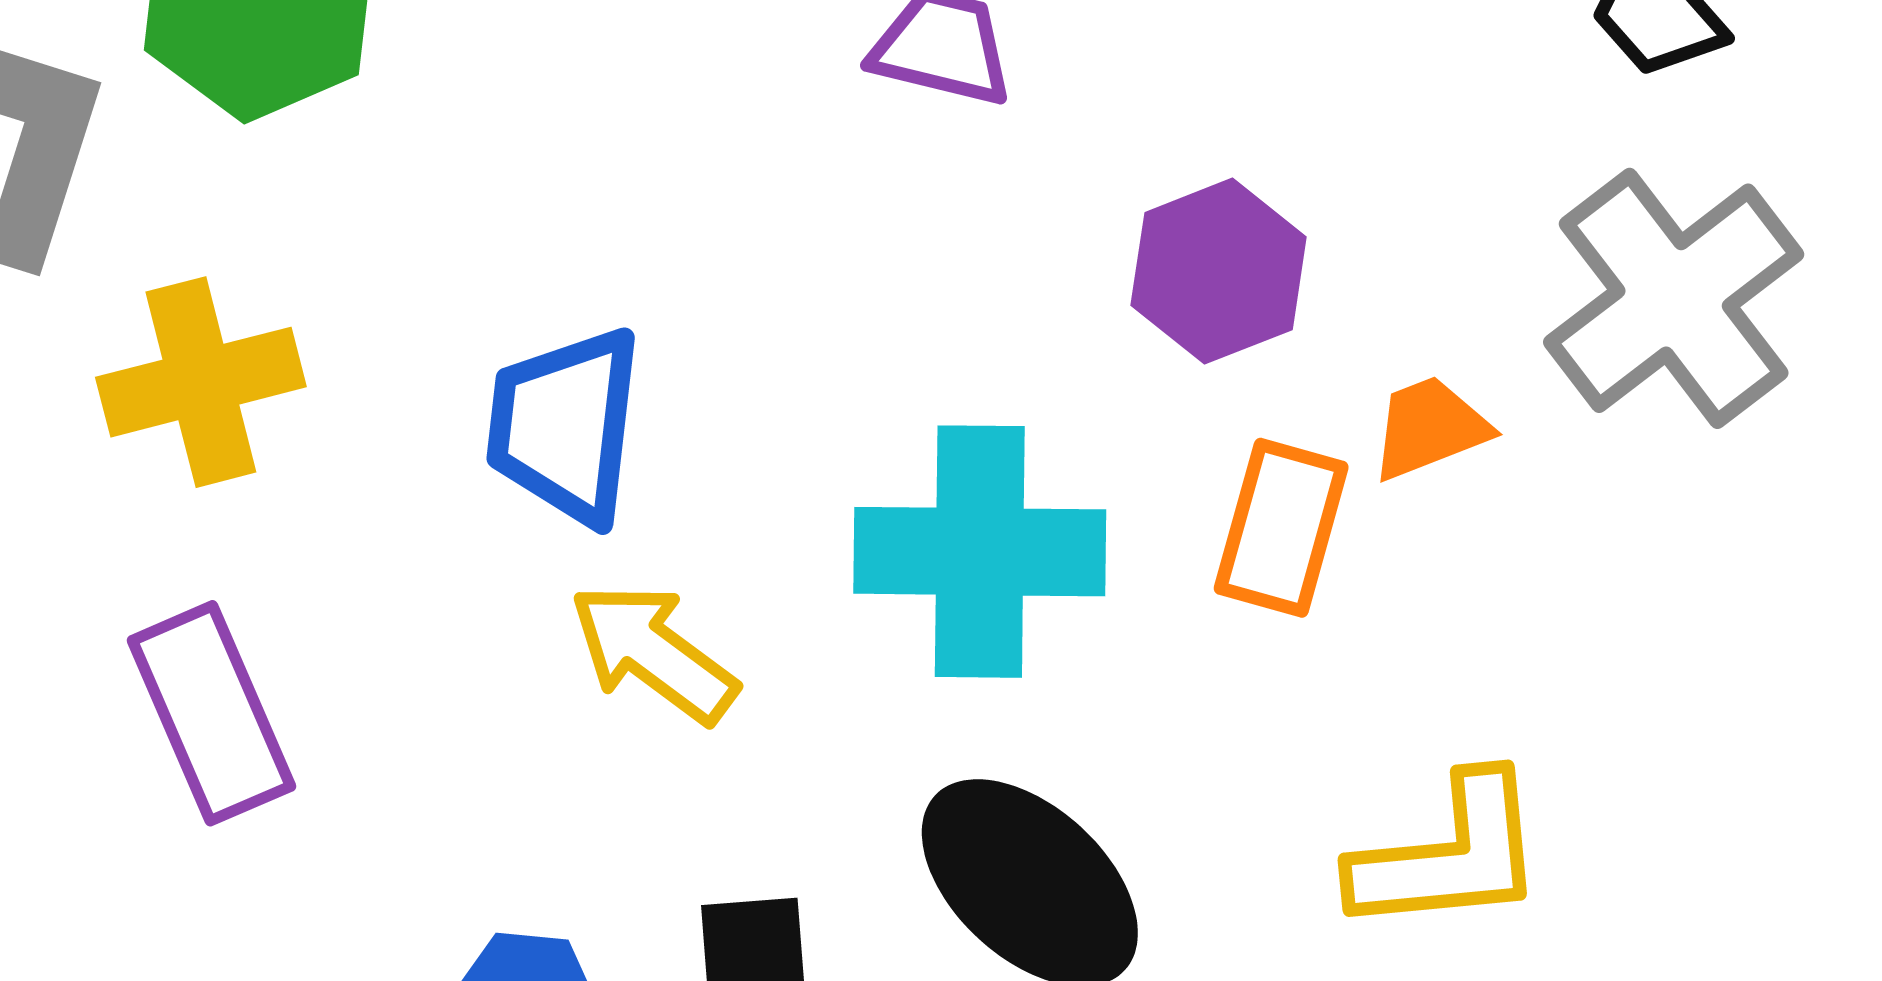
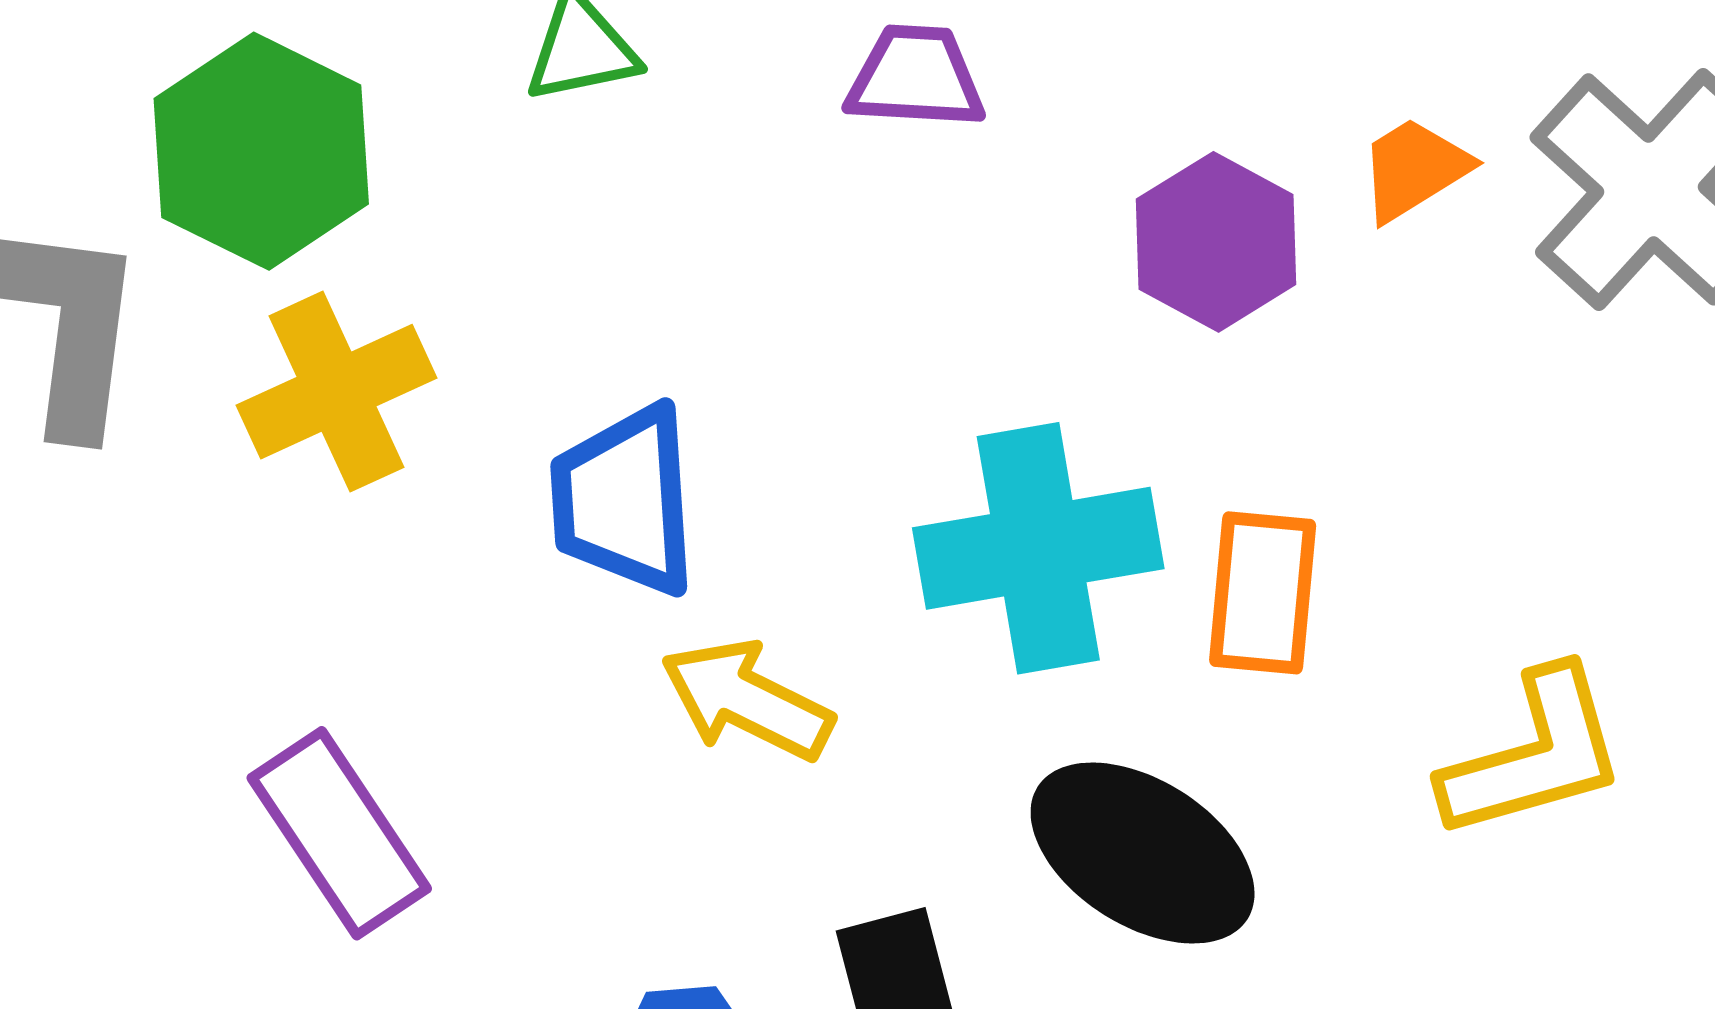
yellow cross: (201, 382) -> (336, 392), moved
orange trapezoid: (1430, 428) -> (1414, 169), moved
orange rectangle: (1281, 528) -> (1263, 593), moved

